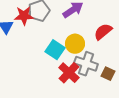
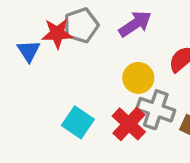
cyan square: (55, 50) -> (78, 122), moved

